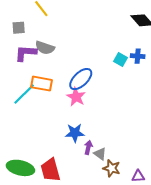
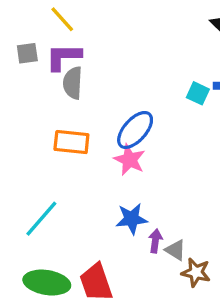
gray semicircle: (45, 48) -> (73, 83), turned 78
purple L-shape: (26, 53) -> (64, 57), moved
cyan line: (24, 94) -> (41, 219), moved

